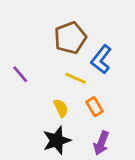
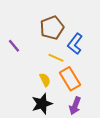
purple line: (20, 74) -> (14, 46), moved
orange rectangle: (95, 107) -> (70, 79), size x1.6

